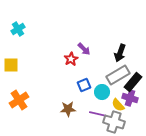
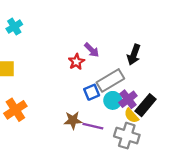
gray rectangle: (118, 75) -> (110, 80), moved
black rectangle: (133, 82) -> (146, 105), moved
purple cross: (130, 98) -> (128, 99), moved, turned 35
purple line: (98, 114) -> (93, 126), moved

